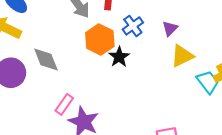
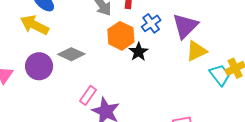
purple triangle: (170, 29) -> (185, 26), size x1.8
gray diamond: (46, 60) -> (71, 54), turned -44

